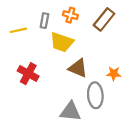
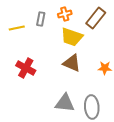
orange cross: (70, 15) -> (65, 14), turned -32
yellow trapezoid: (62, 42) -> (72, 37), moved
gray ellipse: (95, 95) -> (92, 107), moved

